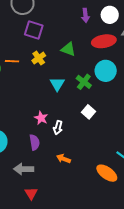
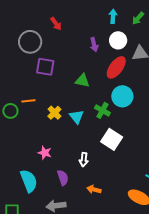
red ellipse: (104, 41) -> (116, 67), turned -35
yellow cross: (39, 58) -> (54, 113), moved
white square: (89, 112) -> (112, 139), size x1.5
pink star: (41, 118) -> (45, 153), moved

